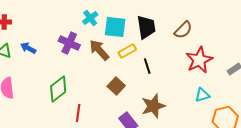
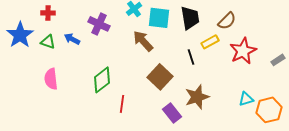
purple cross: (69, 43) -> (99, 24), moved
yellow rectangle: (127, 51) -> (210, 42), moved
brown square: (116, 86) -> (160, 77), size x1.4
cyan triangle: (202, 95) -> (246, 99), moved

